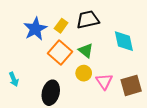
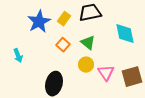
orange square: (60, 53) -> (63, 45), size x0.6
cyan arrow: (14, 79) -> (18, 56), moved

